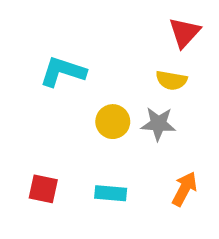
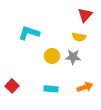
red square: (43, 189) -> (12, 86), moved, turned 32
orange arrow: (184, 189) -> (85, 87), turned 42

